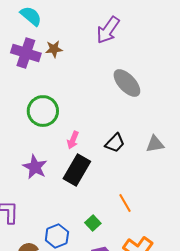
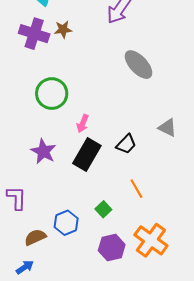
black trapezoid: (115, 143) -> (126, 144), moved
gray triangle: (155, 144) -> (167, 128), turned 36

